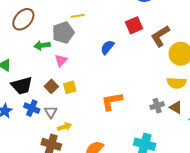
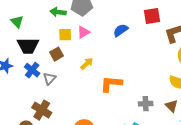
pink triangle: (61, 60) -> (83, 32), moved
yellow square: (70, 87) -> (65, 35), moved
gray cross: (157, 106) -> (146, 104), moved
yellow arrow: (64, 127) -> (87, 64), moved, turned -40

